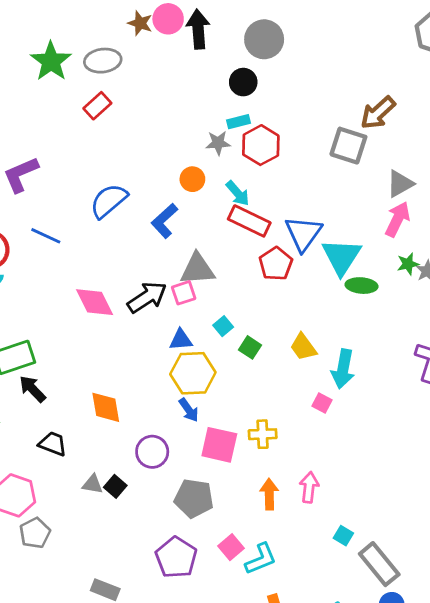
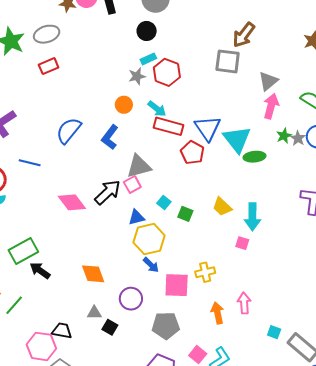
red rectangle: (97, 106) -> (49, 66), turned 30
black trapezoid: (53, 444) -> (62, 331), moved
gray triangle: (93, 484) -> (94, 313), moved

